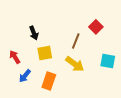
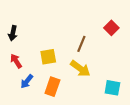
red square: (96, 27) -> (111, 28), moved
black arrow: (34, 33) -> (13, 33), moved, turned 32
cyan square: (108, 61) -> (112, 88), moved

